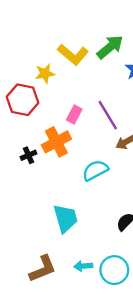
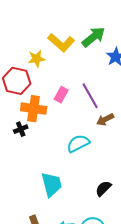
orange cross: (56, 142) -> (34, 109), moved, turned 35

